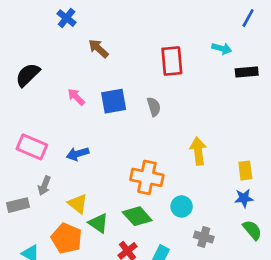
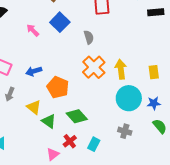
blue square: (114, 101) -> (60, 22), moved, turned -36
yellow rectangle: (245, 170) -> (154, 72), moved
orange cross: (147, 177) -> (94, 67), moved, turned 35
cyan circle: (182, 206) -> (129, 98), moved, size x1.6
orange pentagon: (67, 238) -> (58, 87), moved

